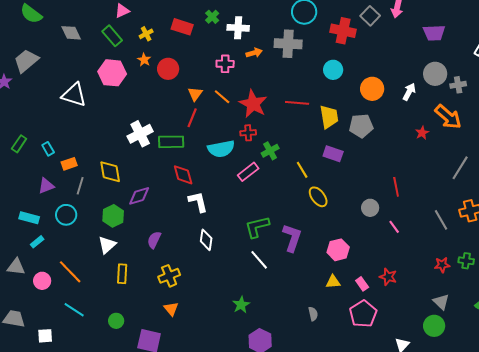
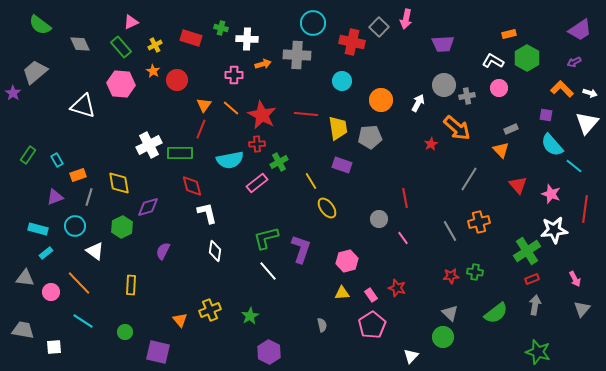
green cross: (212, 17) -> (221, 28), turned -32
white triangle: (107, 245) -> (95, 251), moved, turned -42
yellow cross: (169, 276) -> (210, 310), moved

